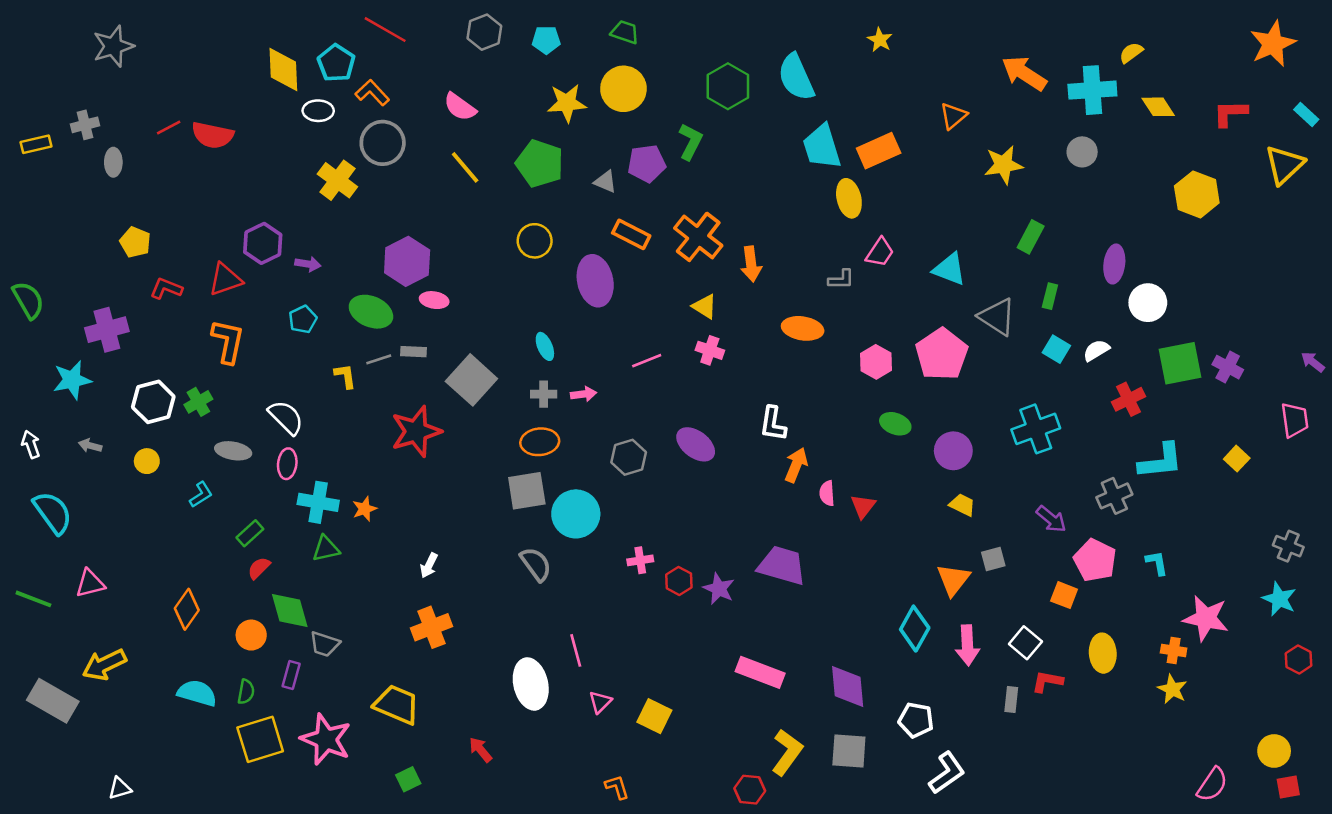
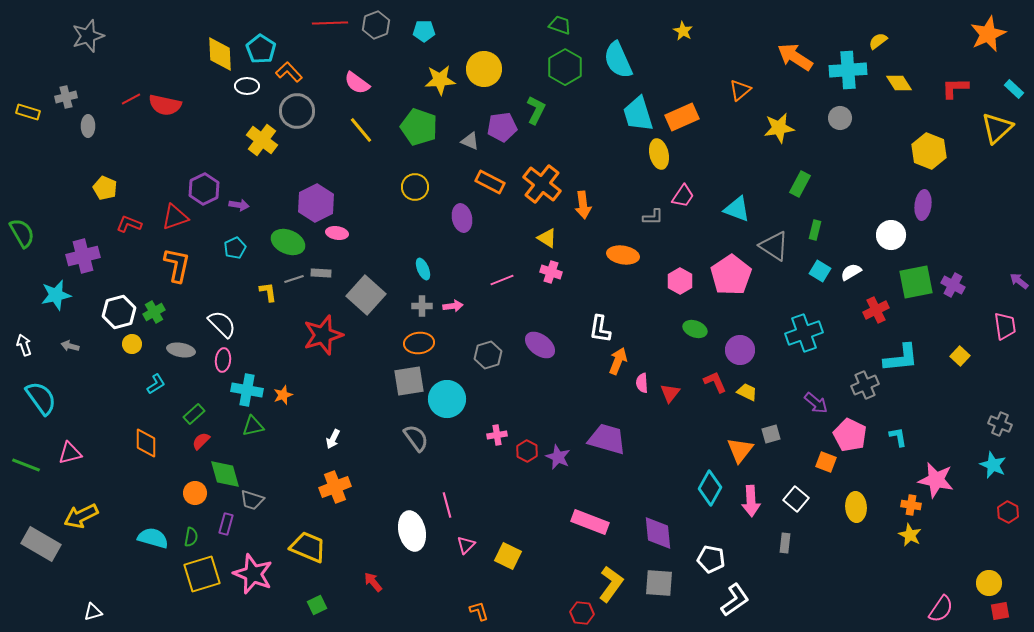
red line: (385, 30) -> (330, 23), moved, turned -32
green trapezoid: (625, 32) -> (560, 25), moved
yellow rectangle: (36, 144) -> (28, 112), turned 30
purple ellipse: (1114, 264) -> (923, 205), moved
purple ellipse: (595, 281) -> (462, 218), size x0.7
yellow circle: (147, 461) -> (132, 344), moved
orange diamond: (187, 609) -> (146, 443), moved, turned -36
red L-shape: (1047, 681) -> (715, 382), moved, turned 55

